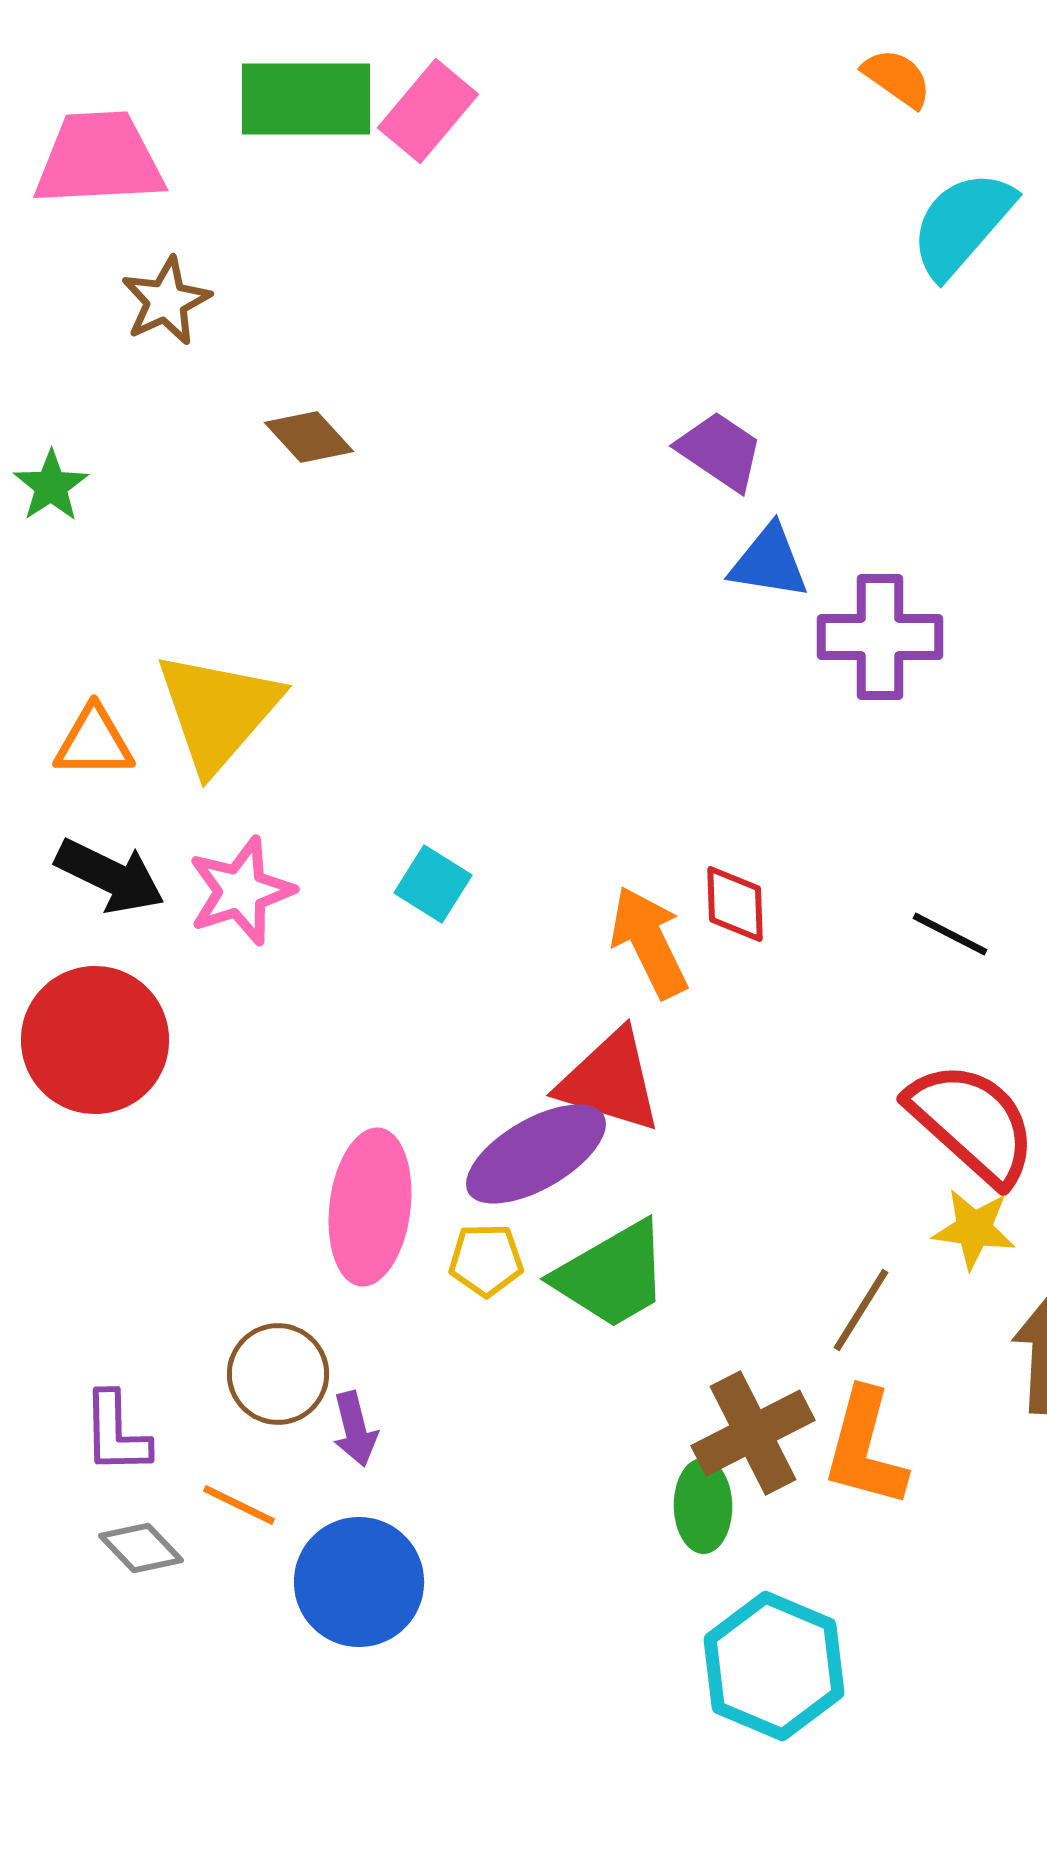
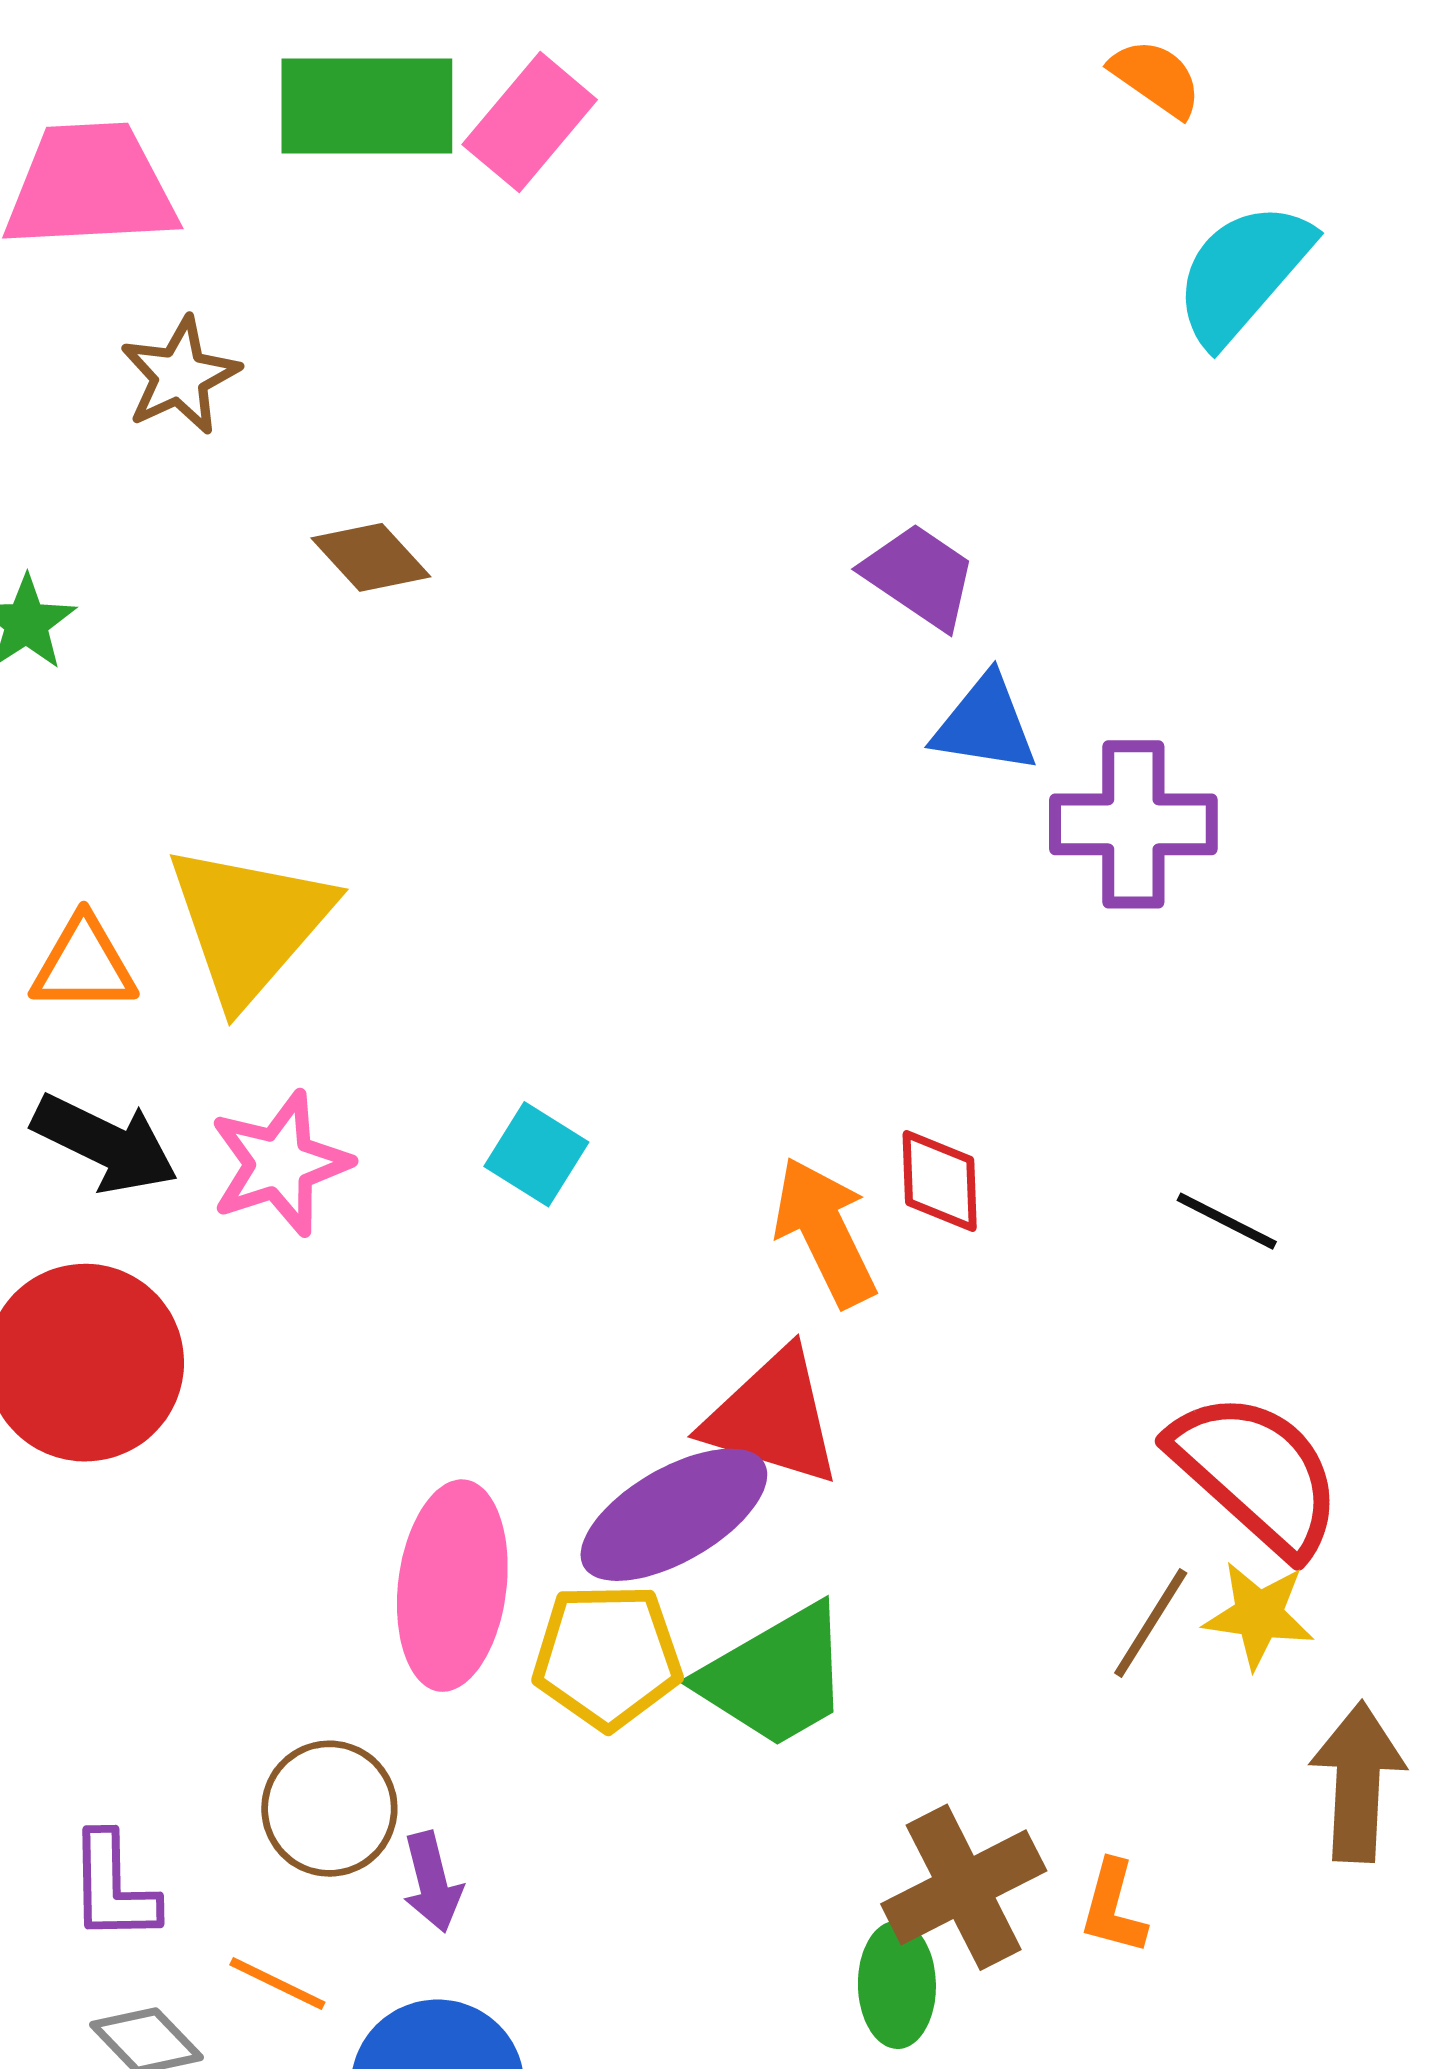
yellow pentagon: (486, 1260) -> (607, 1656), size x1.5
brown line: (861, 1310) -> (1151, 1623), moved
orange L-shape: (865, 1448) -> (1113, 1907), size x0.6

